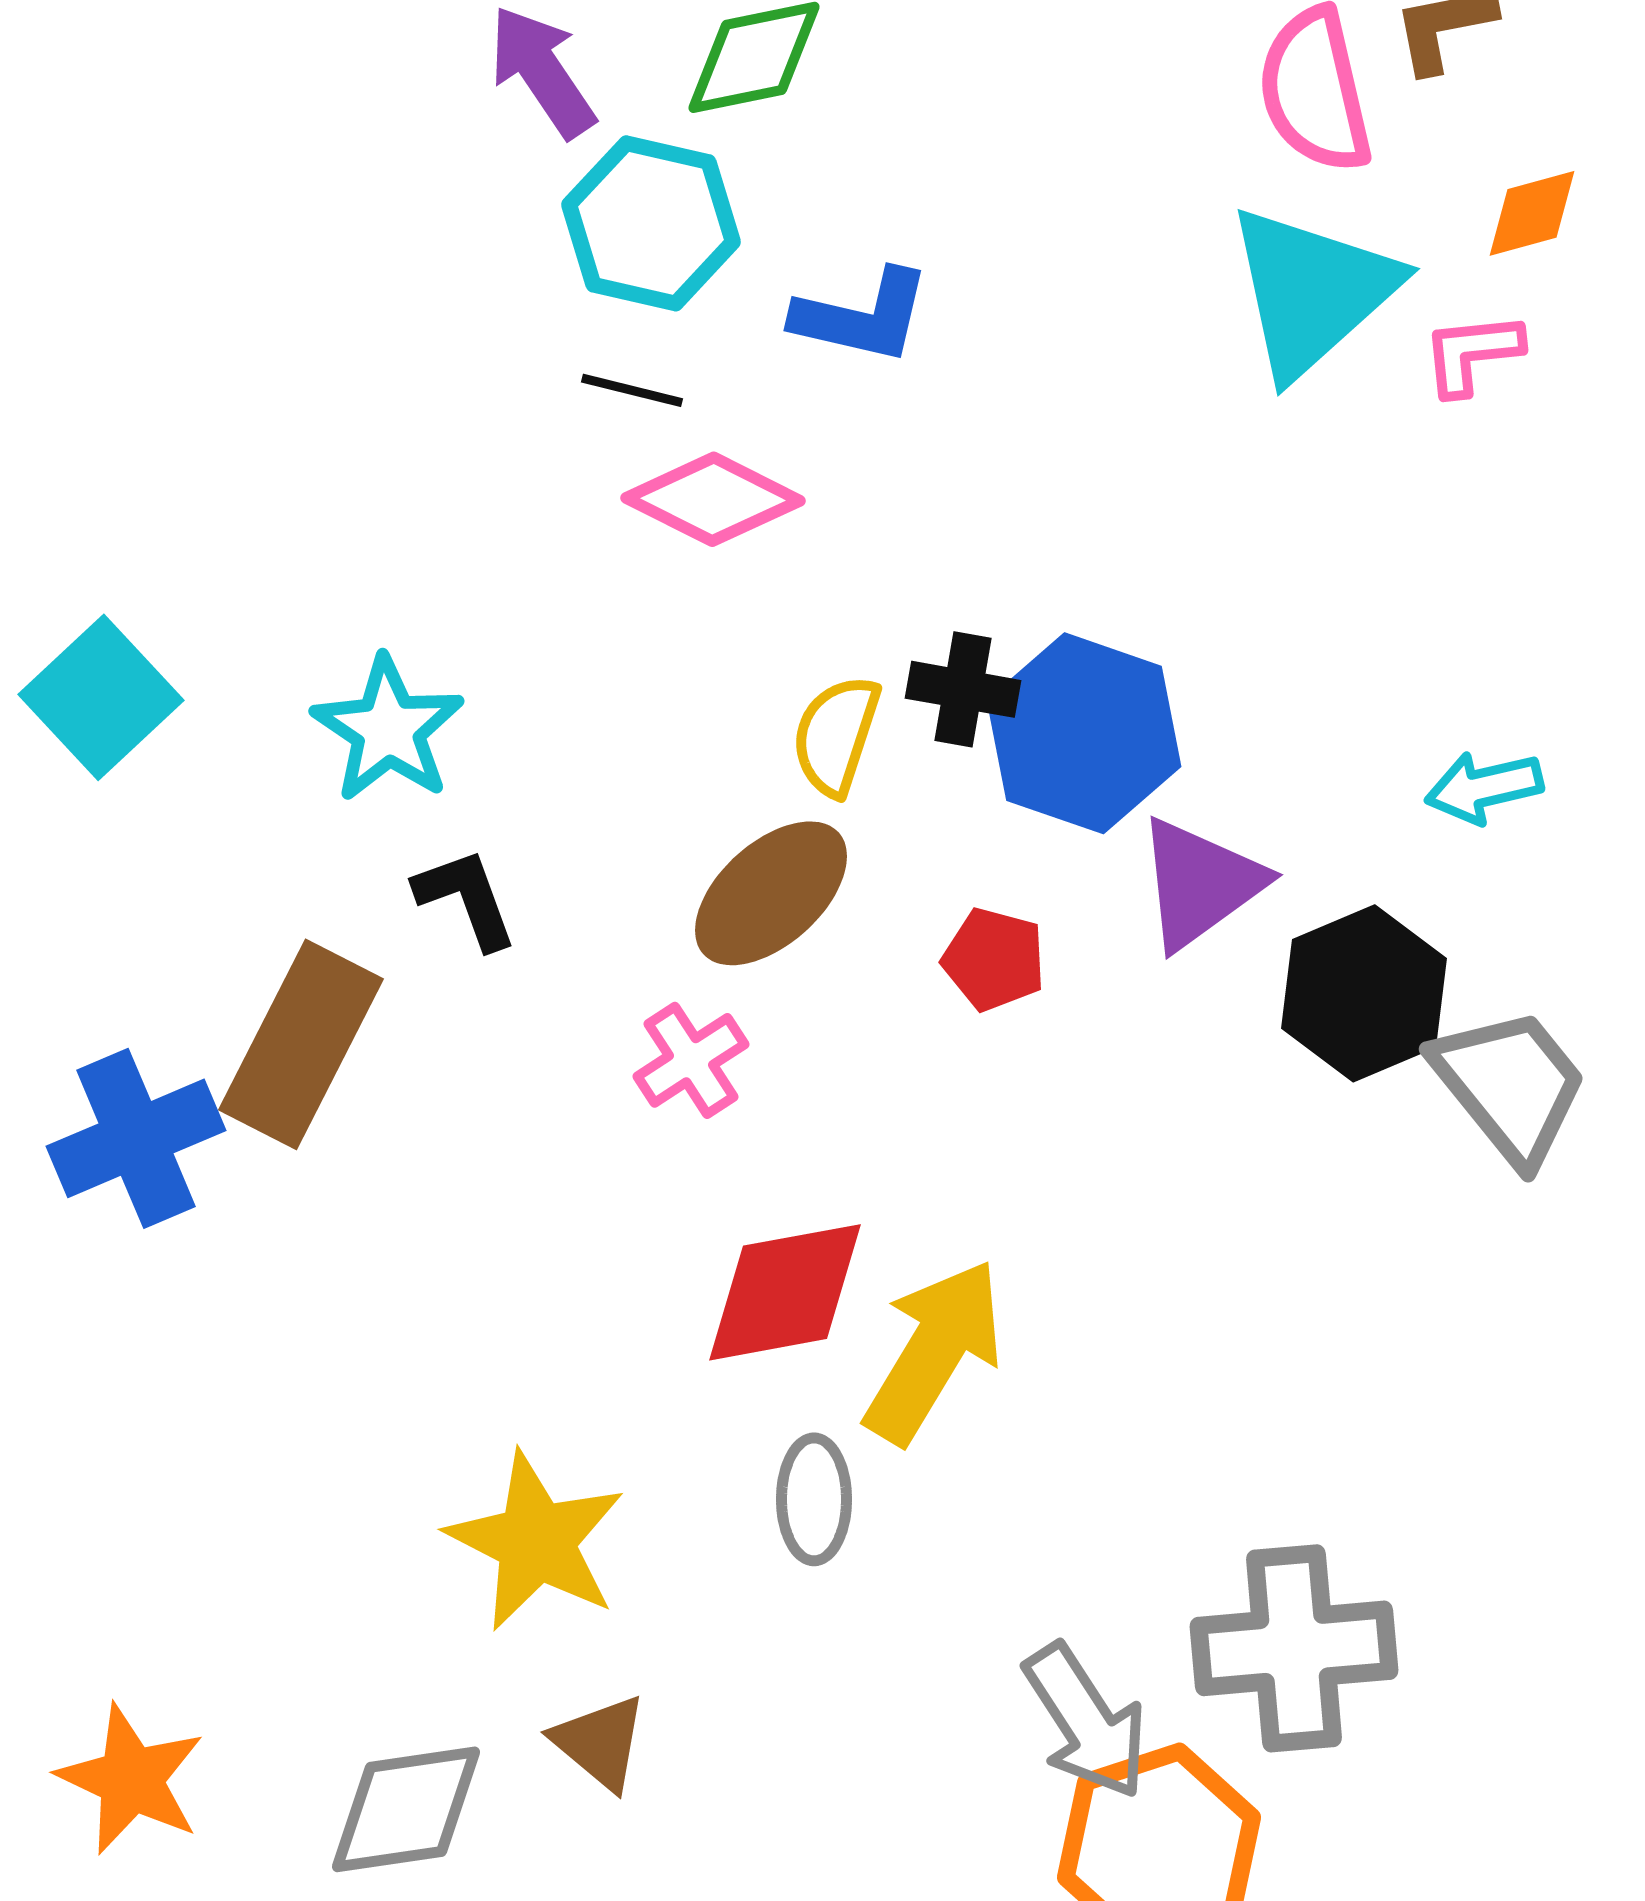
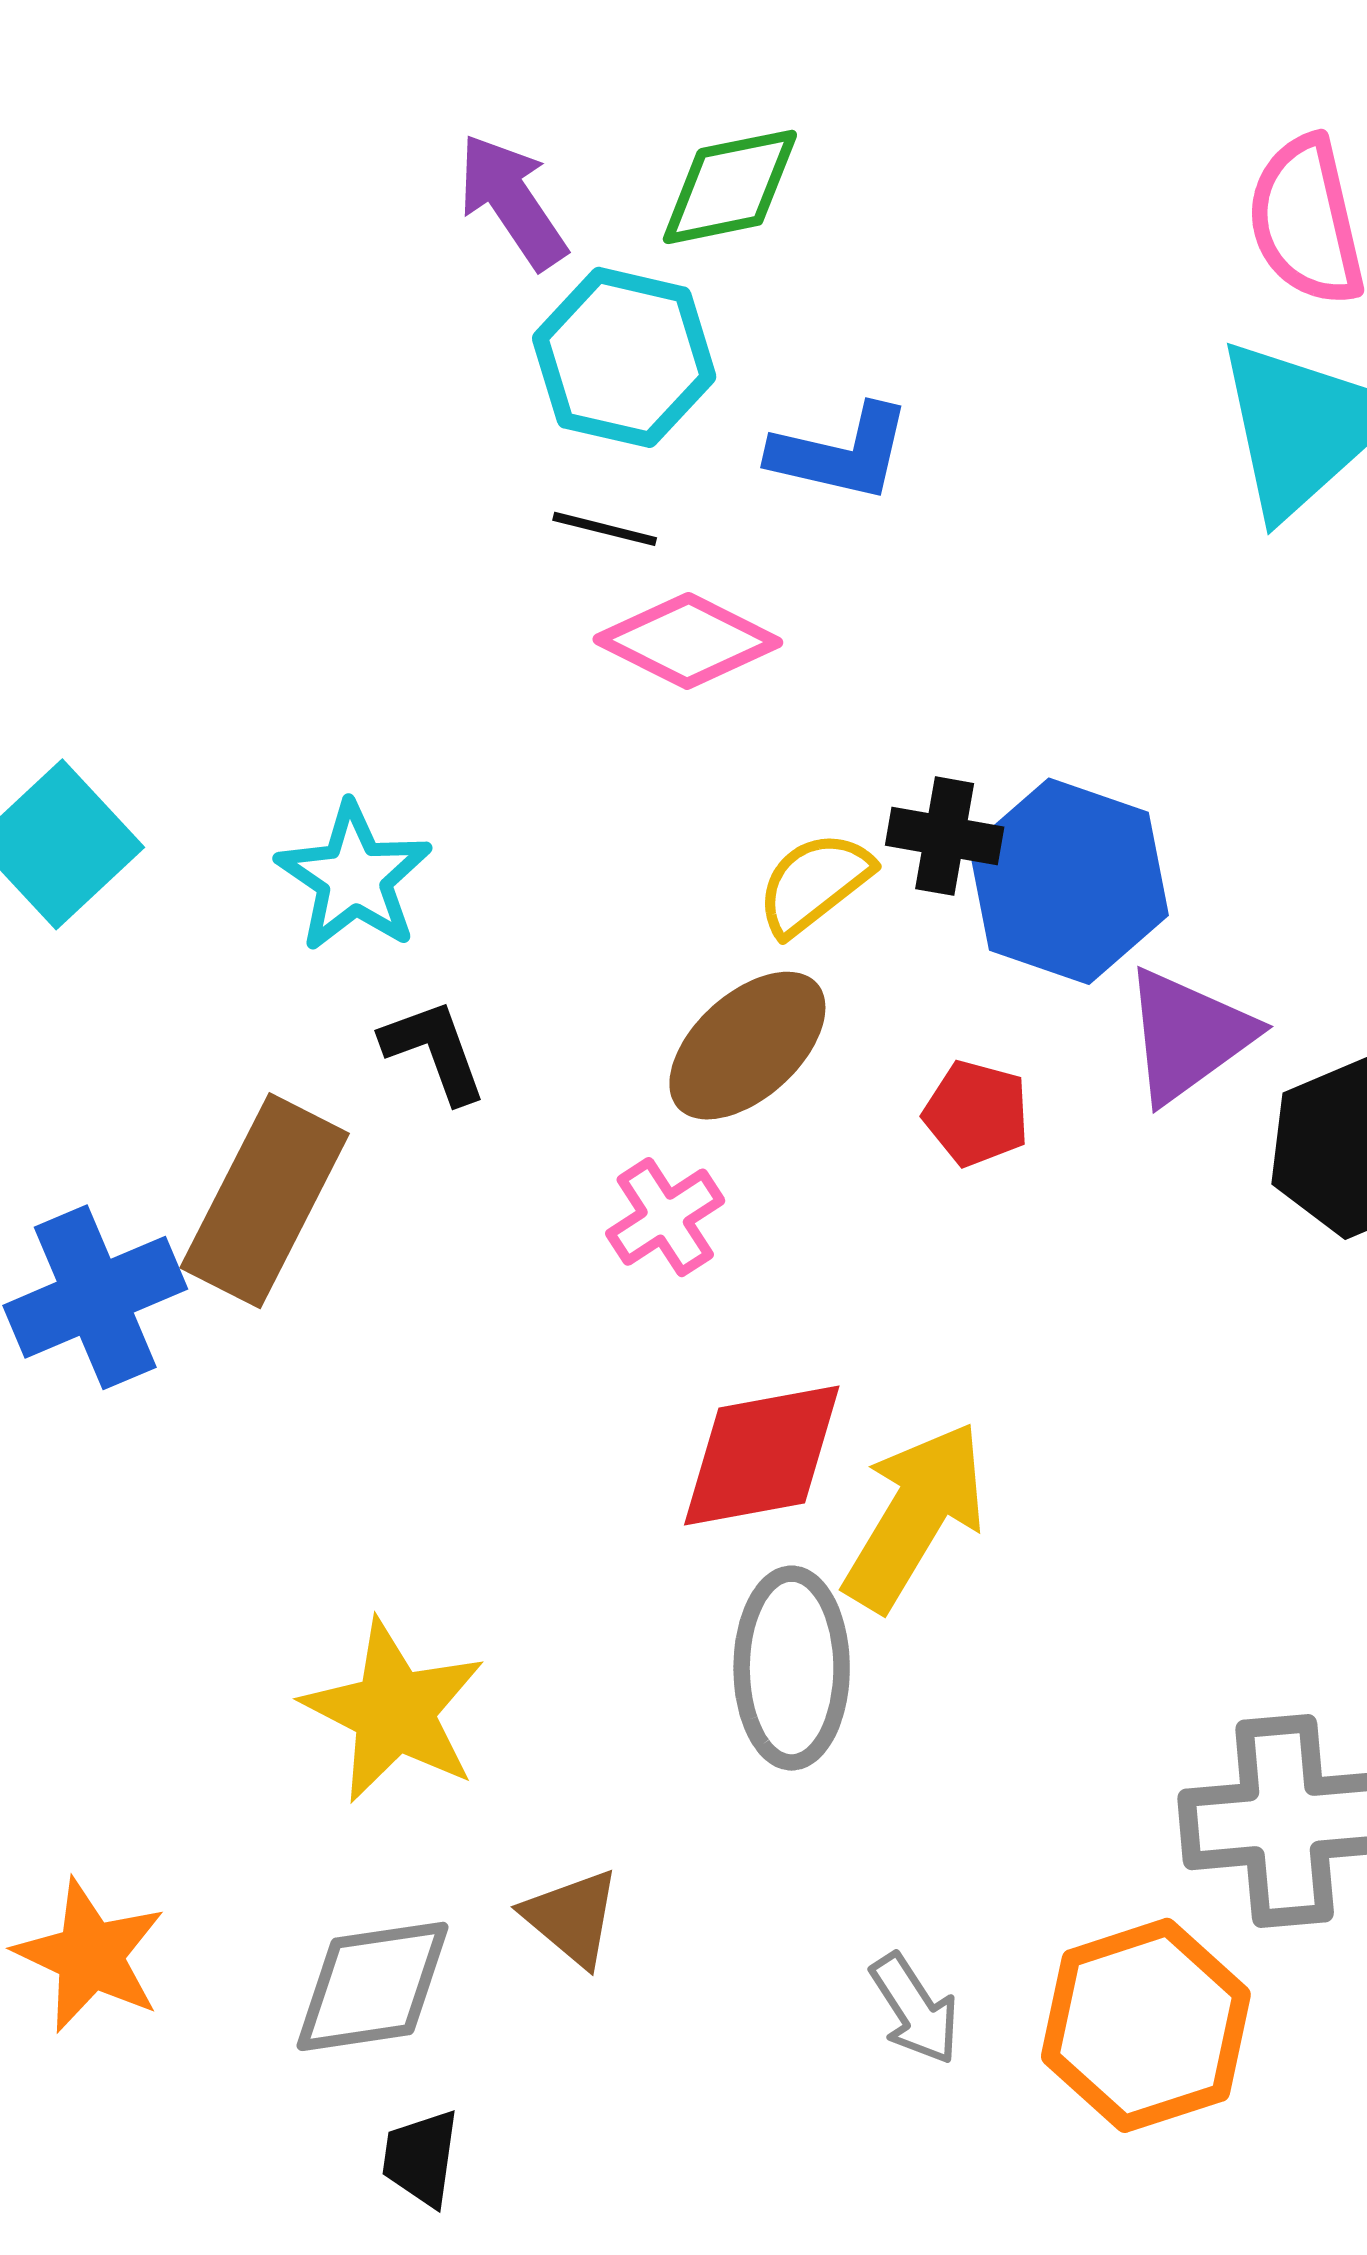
yellow semicircle: (836, 735) -> (814, 883), turned 34
gray ellipse: (814, 1499) -> (792, 1668), size x1.5
yellow star: (536, 1541) -> (394, 1711), moved
gray arrow: (1086, 1721) -> (915, 2009), moved, size x0.7

